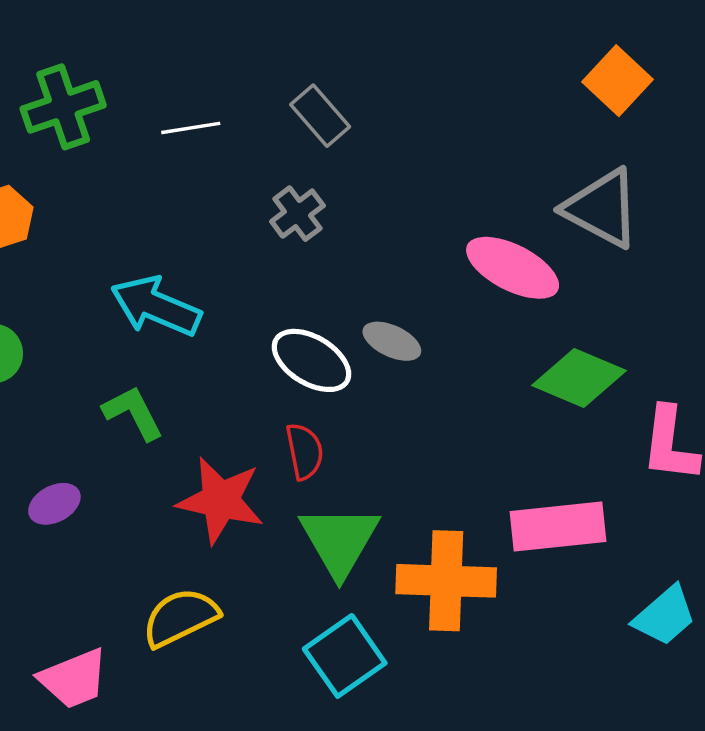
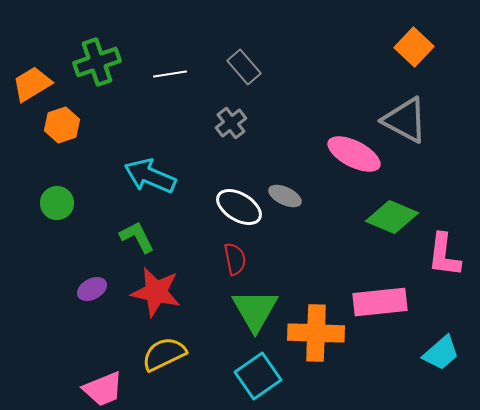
red star: (221, 500) -> (156, 292), moved

